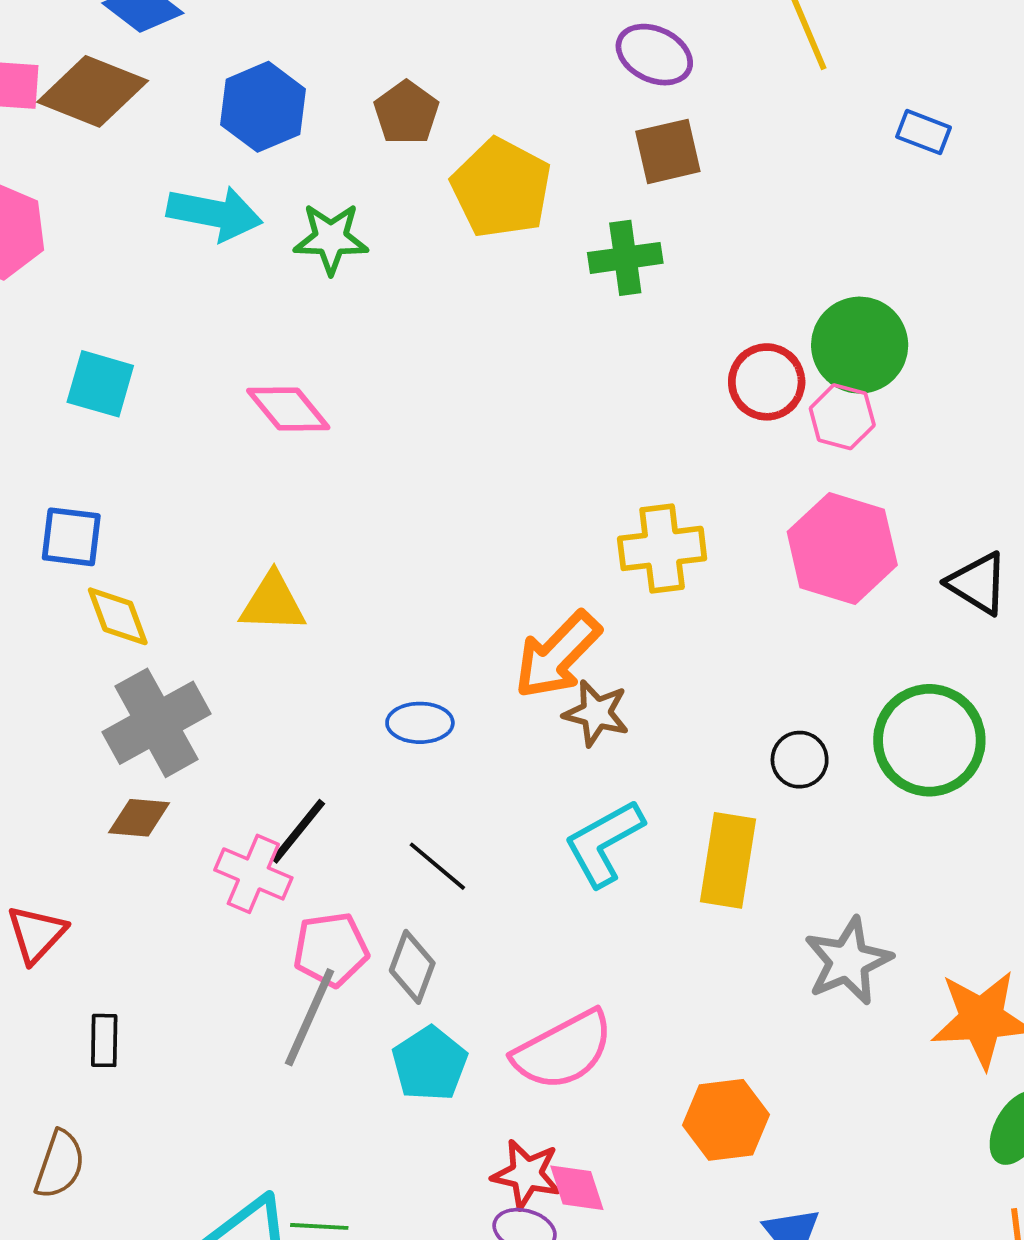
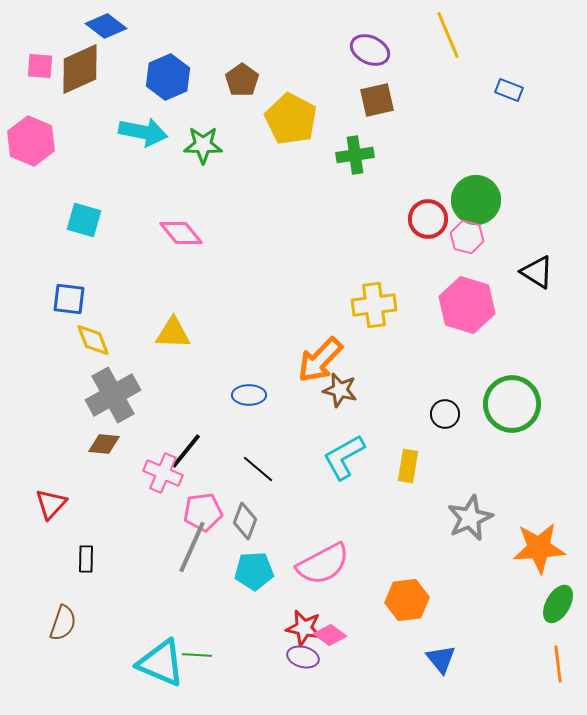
brown diamond: (93, 91) -> (80, 69), turned -46
black triangle: (978, 583) -> (537, 272), moved
yellow rectangle: (728, 860) -> (408, 466), size x0.7
cyan pentagon: (430, 1064) -> (254, 571), turned 30
pink diamond: (577, 1188) -> (330, 635), turned -36

